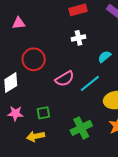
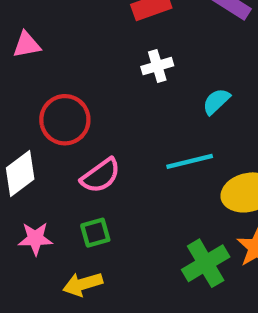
pink semicircle: (65, 79) -> (101, 176), moved
cyan line: (90, 83) -> (190, 161), turned 30
green cross: (81, 128) -> (206, 263), moved

